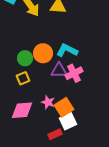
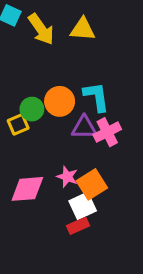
cyan L-shape: (67, 50) -> (96, 97), turned 55
yellow square: (23, 78) -> (18, 124), moved
white square: (68, 121) -> (83, 206), moved

